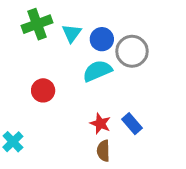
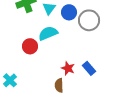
cyan semicircle: (97, 71) -> (48, 33), moved
brown semicircle: (103, 151) -> (59, 85), moved

